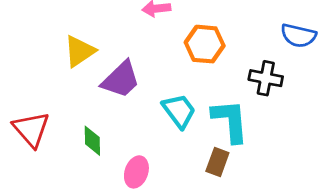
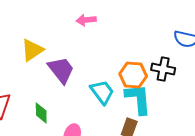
orange hexagon: (205, 44) -> (133, 75), moved
purple trapezoid: (121, 80) -> (61, 70), turned -84

